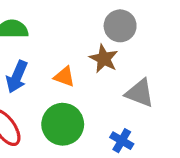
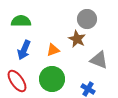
orange triangle: (64, 77) -> (53, 50), turned -40

